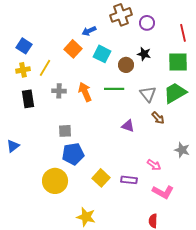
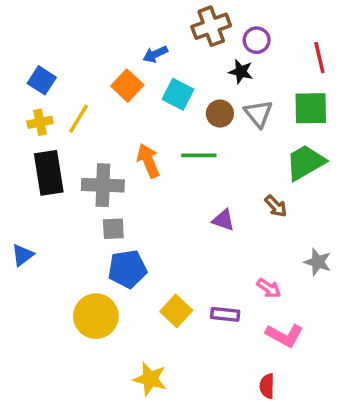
black star: (144, 54) -> (241, 72), moved
gray cross: (59, 91) -> (103, 185), moved, size x1.6
gray triangle: (148, 94) -> (258, 114), moved
black rectangle: (28, 99) -> (49, 173), size x1.4

